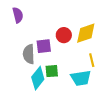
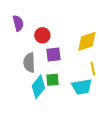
red circle: (64, 35) -> (42, 35), moved
purple square: (44, 46) -> (53, 55), moved

